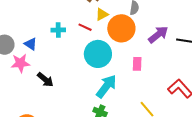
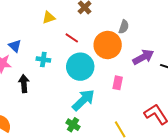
yellow triangle: (102, 14) -> (49, 18), moved
cyan cross: (58, 30) -> (43, 60), moved
black arrow: (45, 80) -> (24, 84), turned -144

